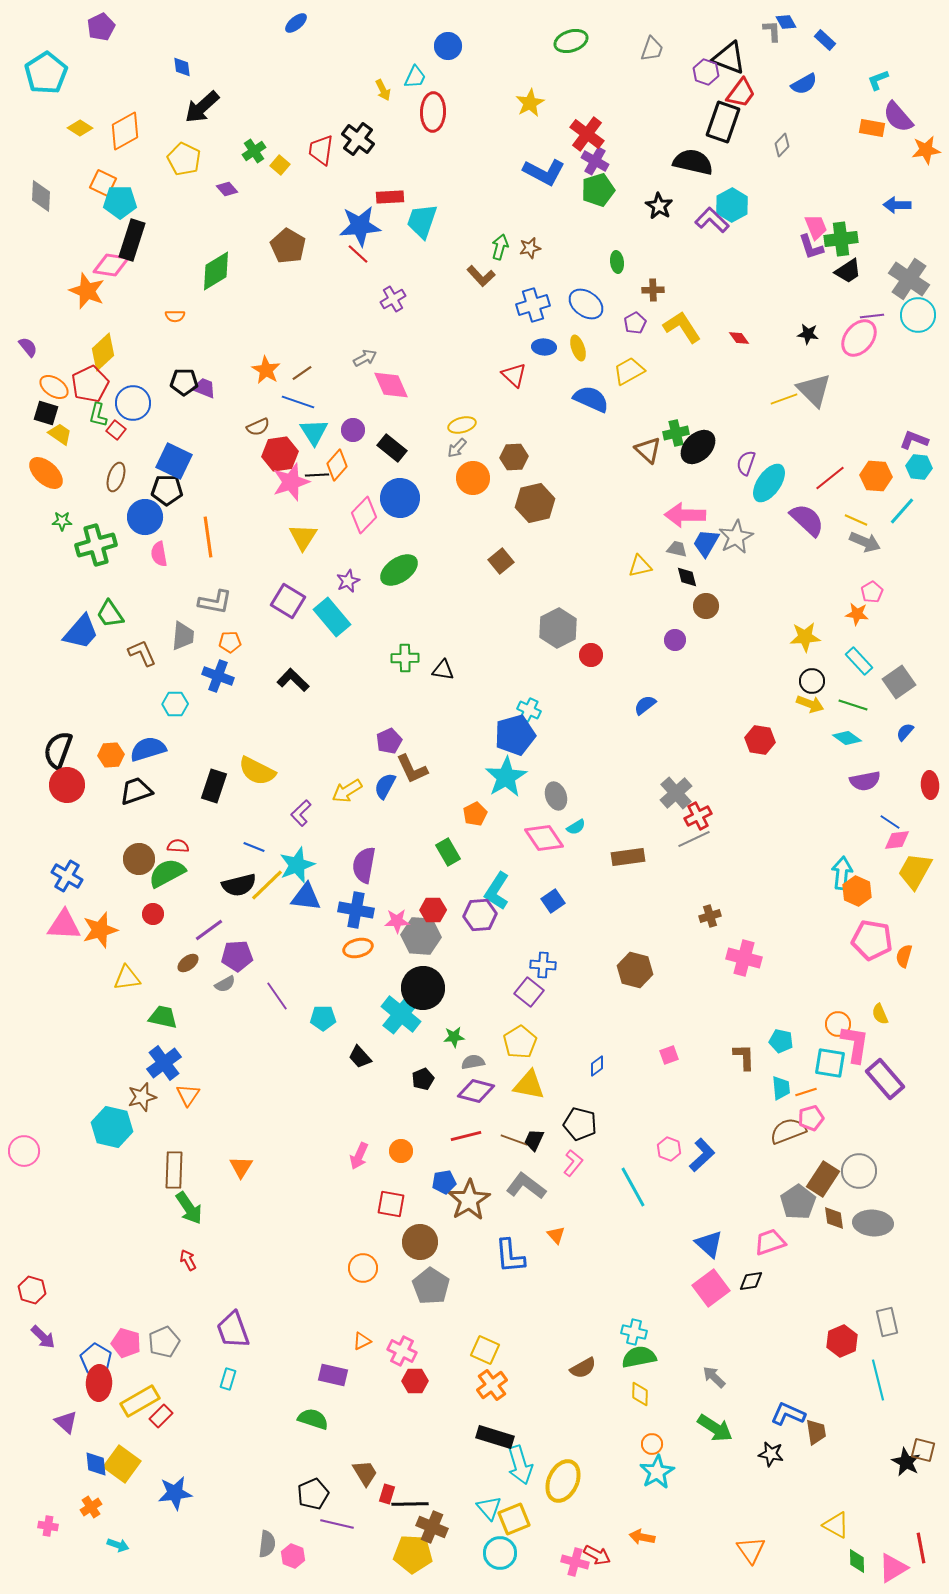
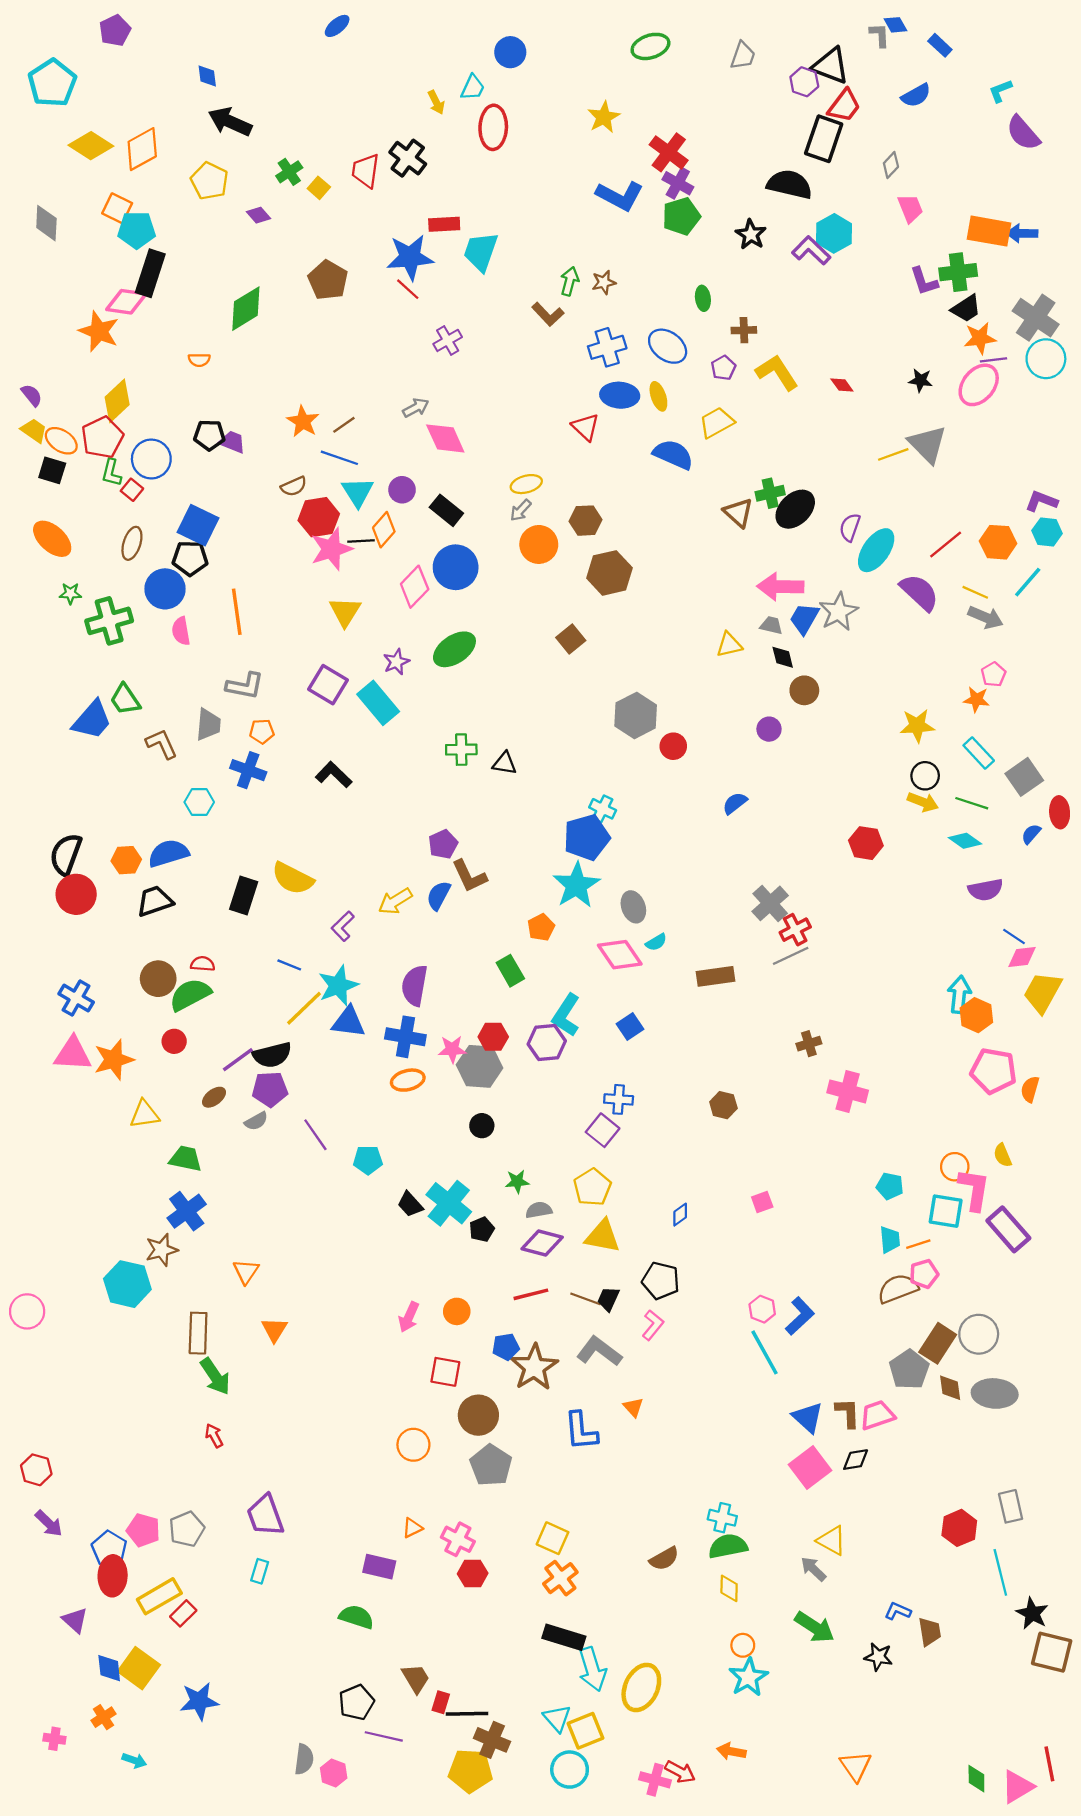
black arrow: (202, 107) -> (230, 122), turned 66
yellow diamond: (80, 128) -> (91, 146), size x1.5
orange rectangle: (872, 128) -> (989, 231), moved, size x1.5
orange star: (926, 150) -> (980, 338), moved
pink trapezoid: (816, 227) -> (910, 208), moved
blue ellipse: (544, 347) -> (620, 395), size x1.4
yellow trapezoid: (60, 434) -> (34, 431), moved
red ellipse: (930, 785) -> (1060, 812), moved
black semicircle: (239, 885) -> (272, 1055), moved
brown hexagon: (635, 970) -> (723, 1105), size x0.7
black circle: (423, 988) -> (482, 1126), size x0.5
cyan cross: (401, 1014) -> (449, 1203), moved
brown L-shape: (744, 1057) -> (848, 1413), moved
orange triangle: (188, 1095) -> (246, 1272), moved
cyan line: (633, 1187) -> (764, 1352), moved
blue L-shape: (788, 1414) -> (898, 1611), size x0.7
brown square: (923, 1450) -> (1052, 1652), size x1.5
black star: (906, 1462) -> (1032, 1613), moved
yellow triangle: (836, 1525) -> (832, 1540), moved

